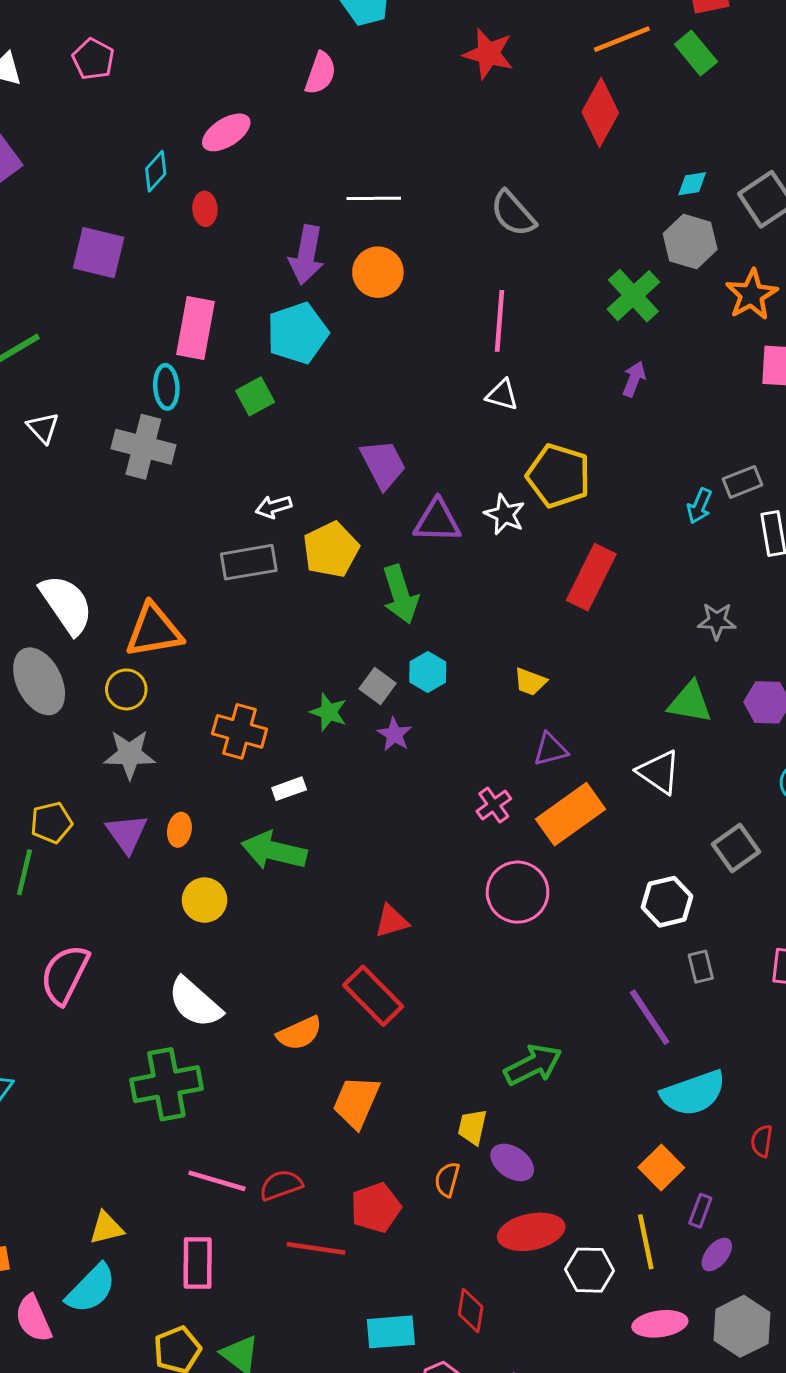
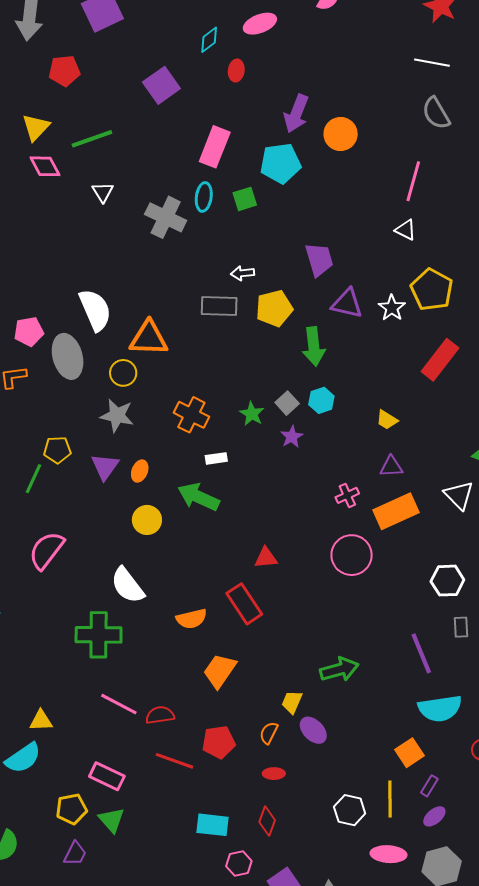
white line: (374, 198) -> (432, 63), moved
purple square: (99, 253) -> (161, 85), turned 30
cyan ellipse: (166, 387) -> (204, 197), moved
red ellipse: (531, 1232) -> (274, 774), moved, size x0.5
pink rectangle: (198, 1263) -> (107, 776), moved, turned -76

